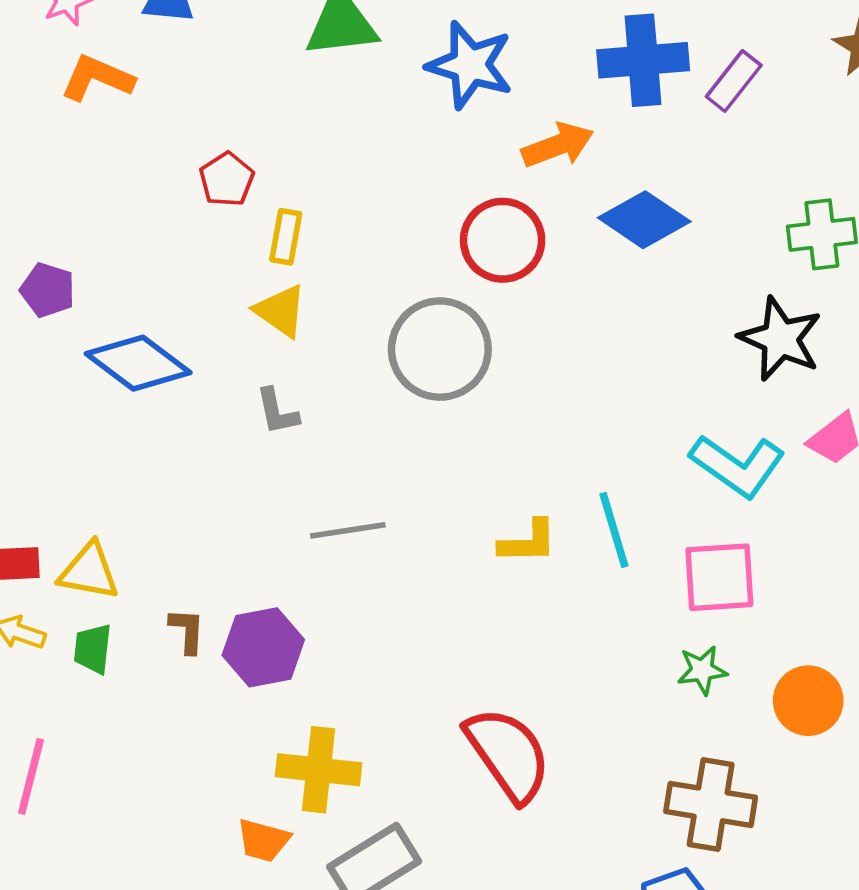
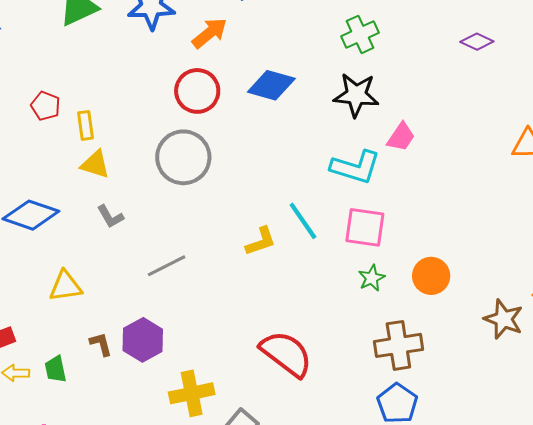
blue diamond: (644, 220) -> (271, 85), moved
yellow triangle: (89, 571) -> (66, 286), moved
pink square: (719, 577) -> (365, 227), turned 30

